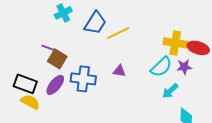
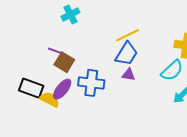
blue trapezoid: (95, 23) -> (126, 54), moved
yellow semicircle: (30, 102) -> (50, 100), moved

